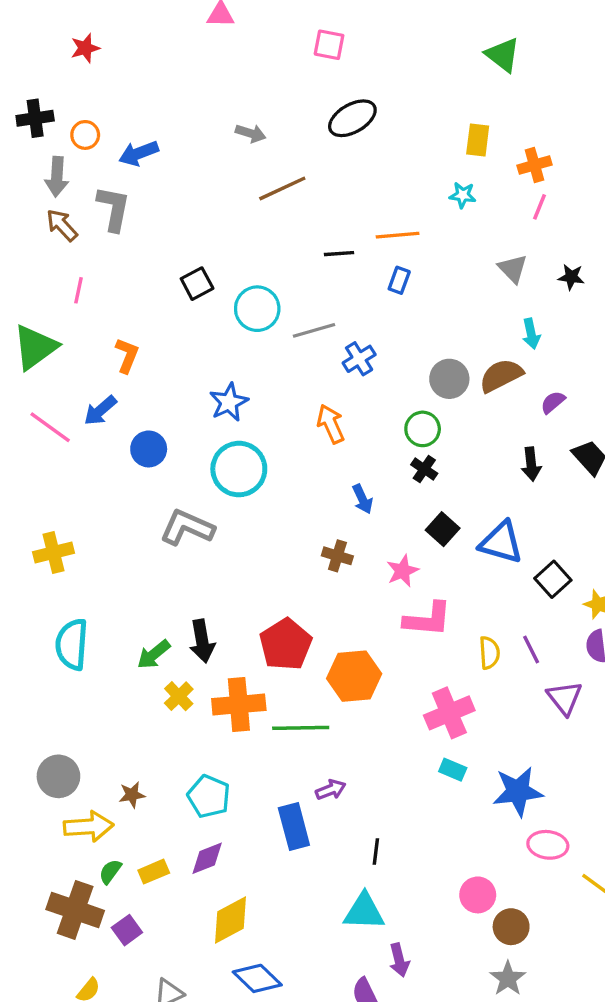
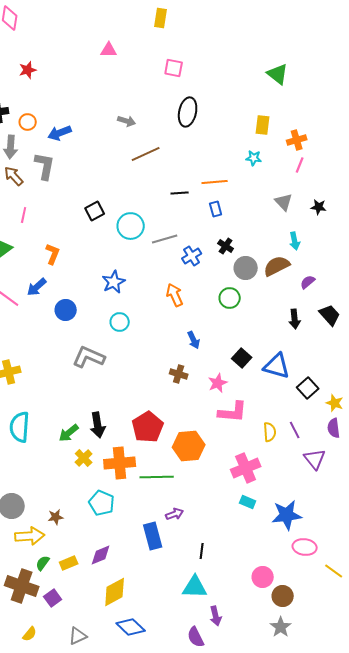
black ellipse: (352, 118) -> (188, 112), turned -48
blue rectangle: (399, 280) -> (216, 209), turned -35
cyan circle: (239, 469) -> (120, 322), size x0.6
black cross: (424, 469) -> (226, 246), moved
cyan pentagon: (209, 796) -> (102, 503), moved

